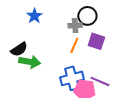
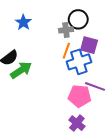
green arrow: (30, 62) -> (21, 70), turned -40
blue cross: (72, 78) -> (79, 62), moved

